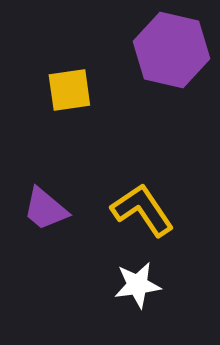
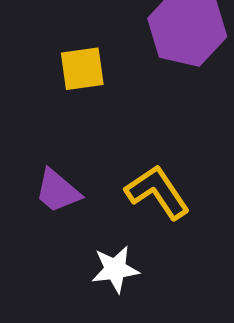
white star: (137, 285) -> (115, 269), moved

